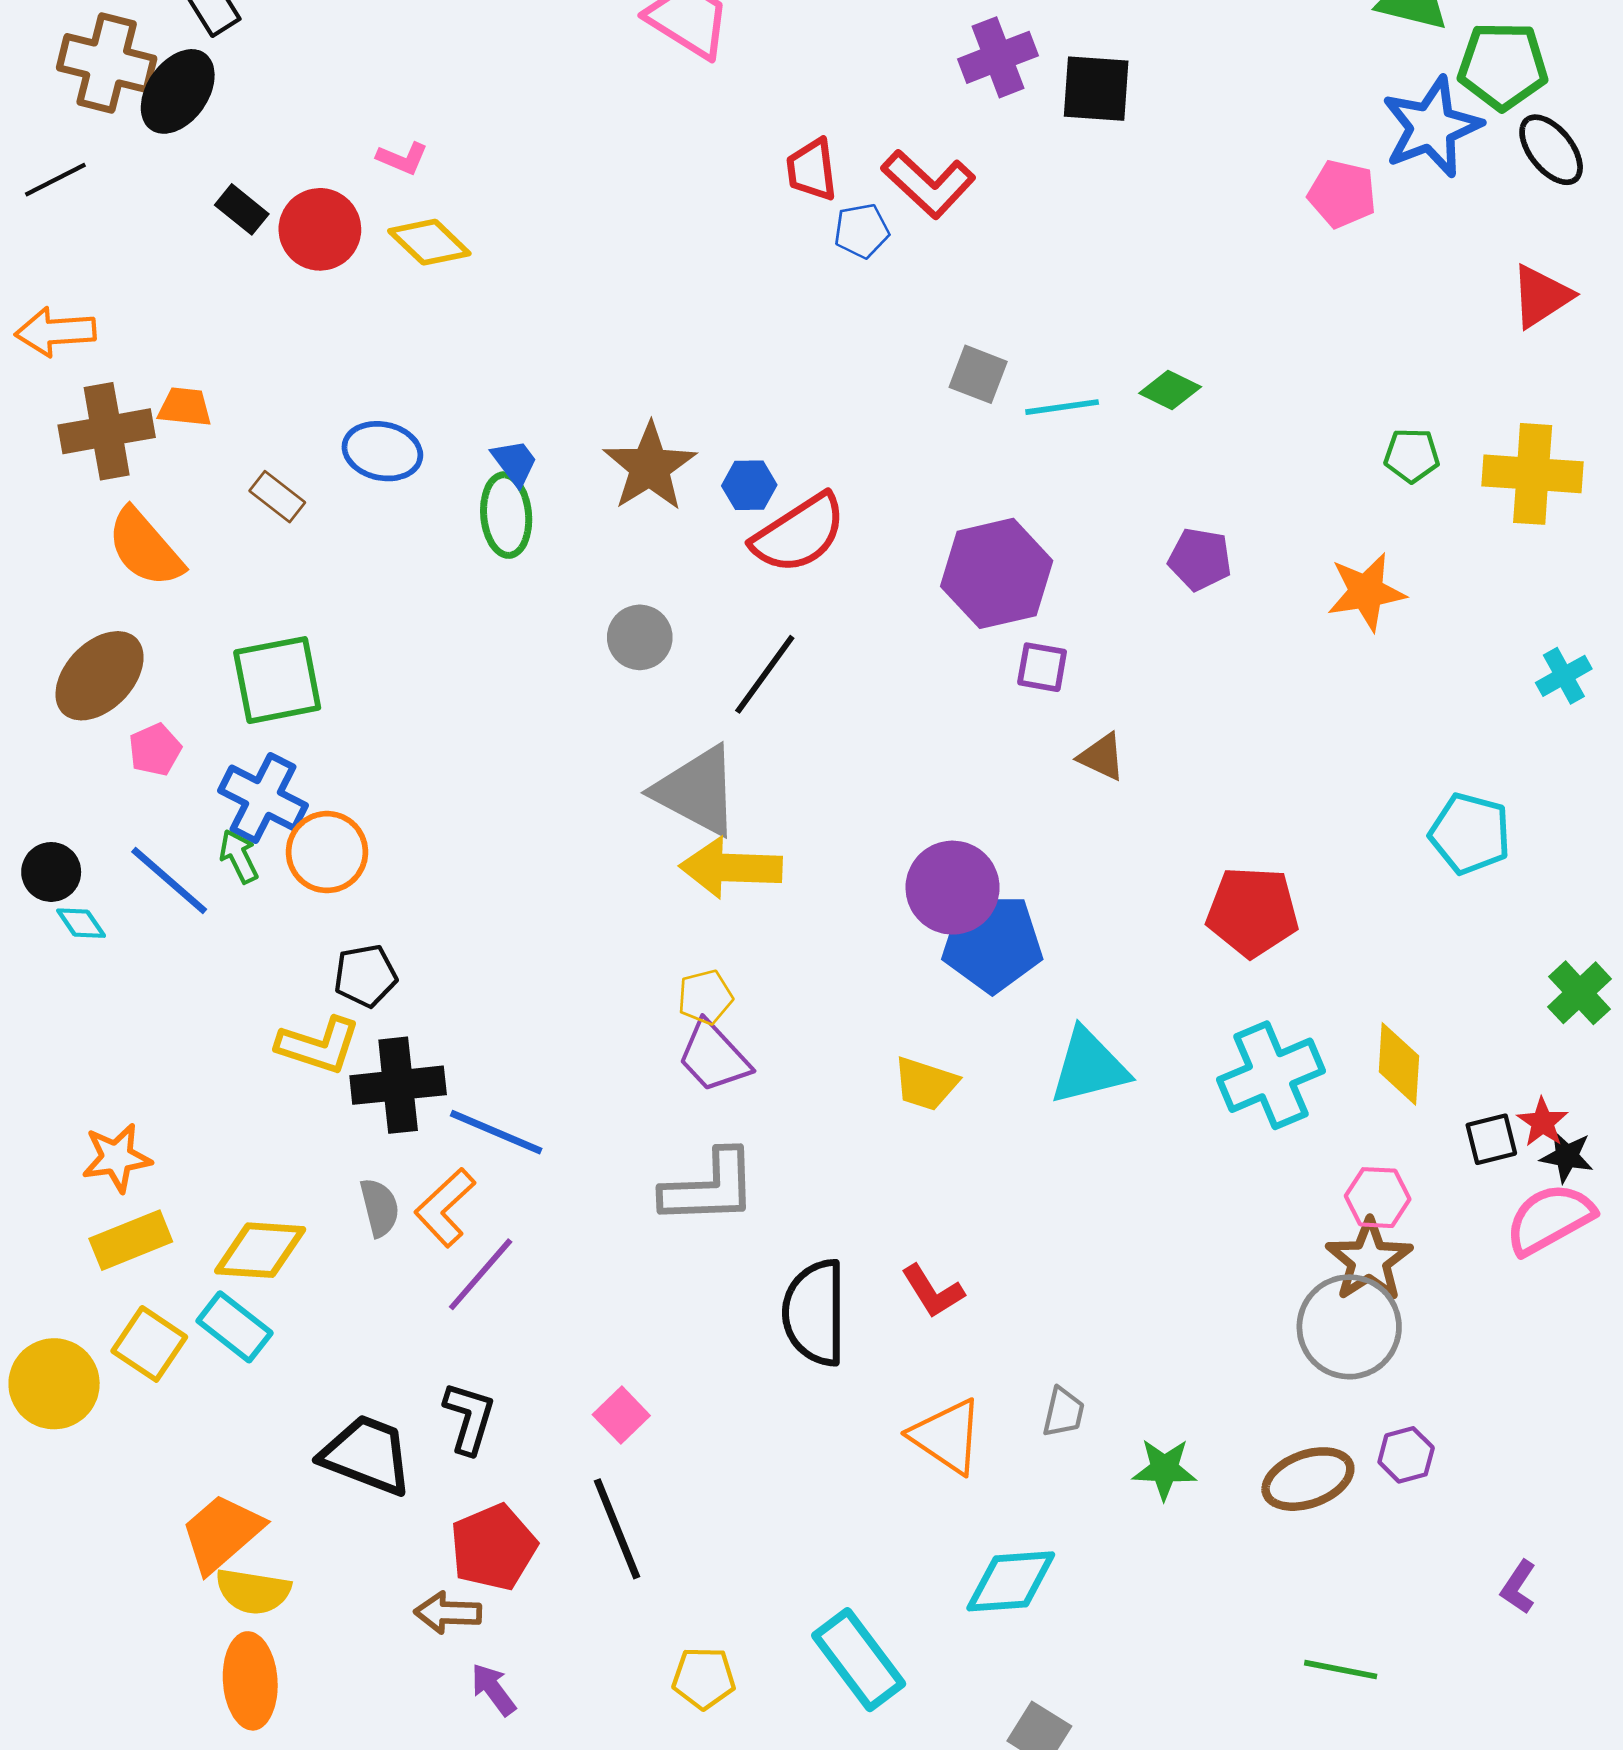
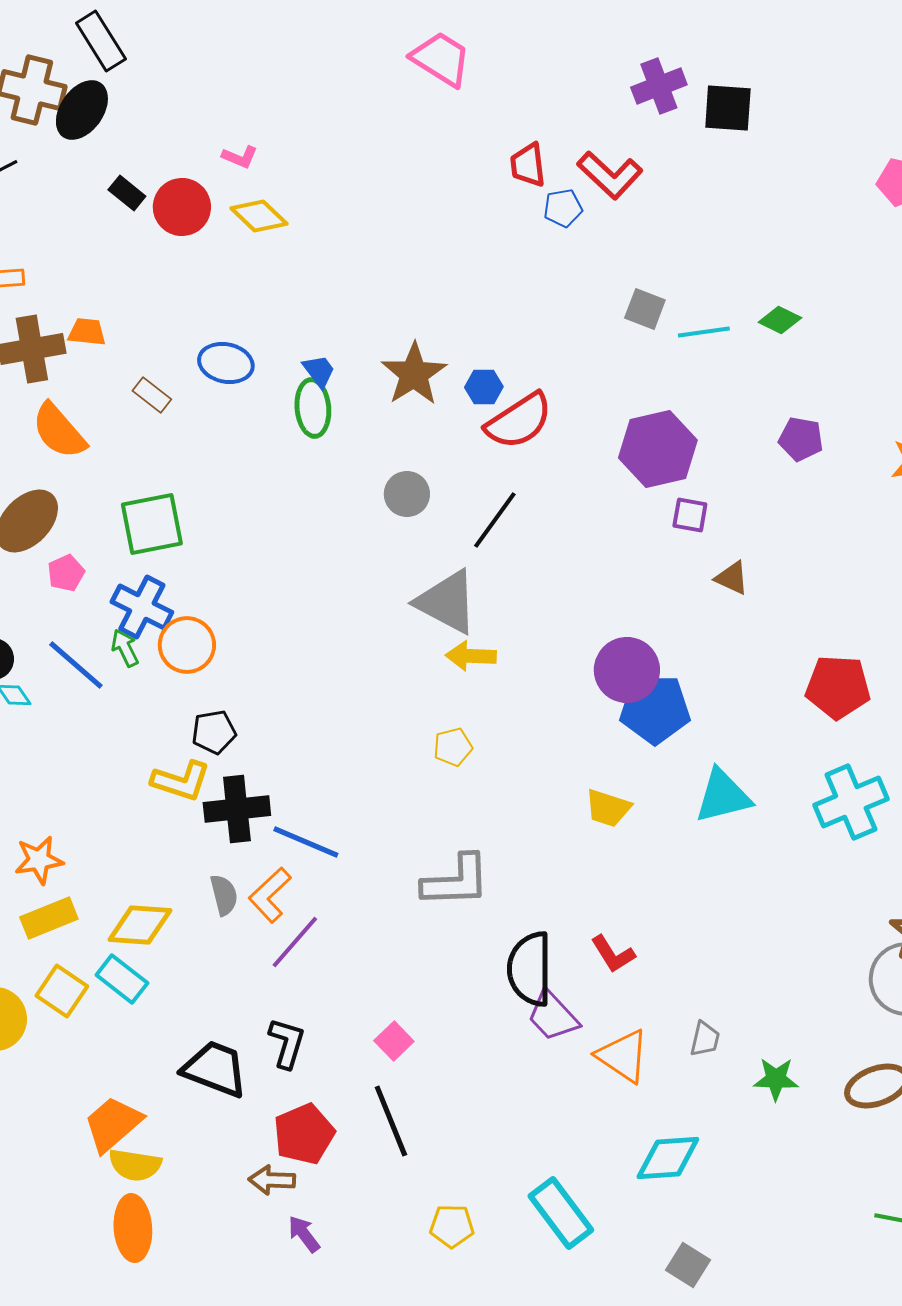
yellow arrow: (731, 868) -> (471, 656), size x0.7
purple trapezoid: (714, 1057) -> (553, 1016), moved

